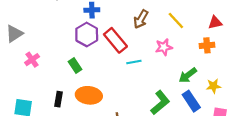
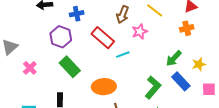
purple hexagon: (87, 34) -> (61, 37), moved
pink star: (164, 47) -> (140, 31), moved
green rectangle: (75, 66) -> (70, 67), size x1.5
orange ellipse: (89, 95) -> (104, 87), moved

